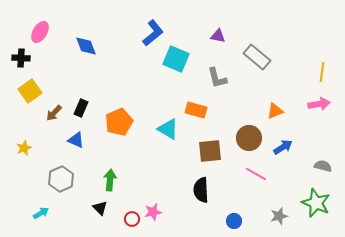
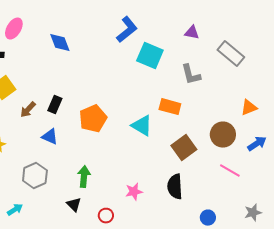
brown square: (210, 151) -> (184, 148), turned -30
pink star: (153, 212) -> (134, 192), moved

